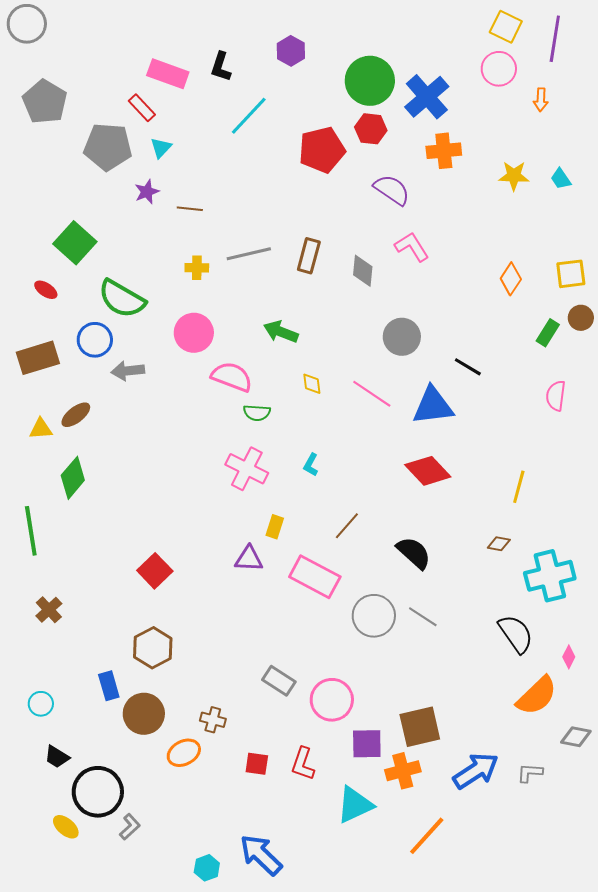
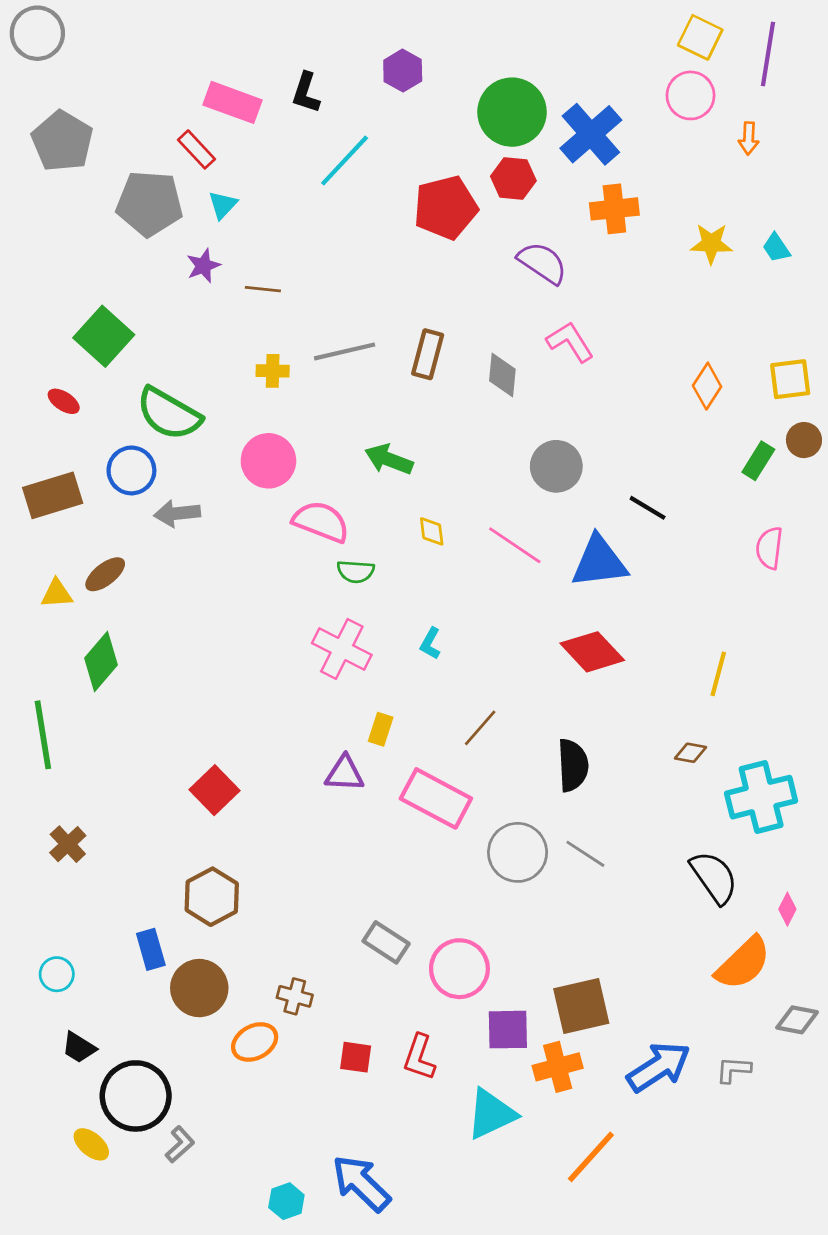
black semicircle: (414, 553) -> (573, 765), turned 45

